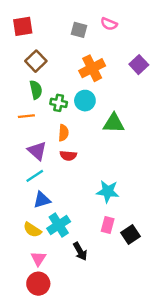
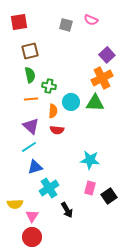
brown square: (36, 61) -> (30, 51), turned 30
purple square: (139, 65) -> (107, 55), moved
orange cross: (92, 68) -> (102, 78), moved
cyan circle: (85, 101) -> (71, 102), moved
orange line: (26, 116) -> (31, 99), moved
yellow semicircle: (32, 230) -> (15, 204), moved, turned -35

